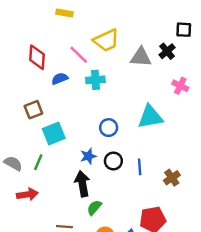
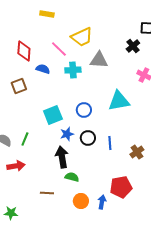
gray triangle: (141, 57) -> (99, 60), moved
blue semicircle: (60, 79) -> (43, 69), turned 40
brown square: (33, 110) -> (19, 86), moved
cyan square: (54, 134) -> (53, 115), moved
green semicircle: (94, 208) -> (72, 177), turned 64

